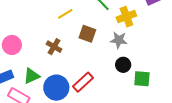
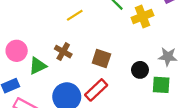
brown square: (87, 34) -> (101, 59), moved
gray star: (119, 40) -> (168, 57), moved
green triangle: (32, 76) -> (38, 66), moved

